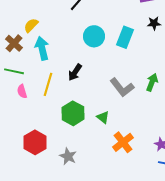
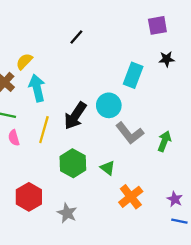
cyan circle: (94, 36) -> (109, 105), moved
black arrow: (75, 72) -> (75, 116), size x1.4
green arrow: (152, 82) -> (164, 141), moved

